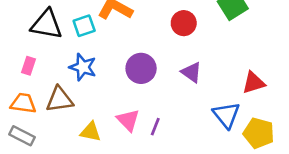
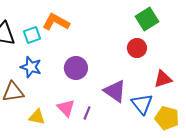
red circle: (184, 23) -> (137, 48), moved
purple triangle: (191, 72) -> (115, 91), moved, size x1.4

